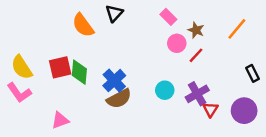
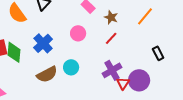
pink circle: (177, 43) -> (78, 33), moved
blue cross: (114, 81) -> (43, 43), moved
cyan circle: (165, 90) -> (71, 67), moved
purple circle: (244, 111) -> (139, 80), moved

